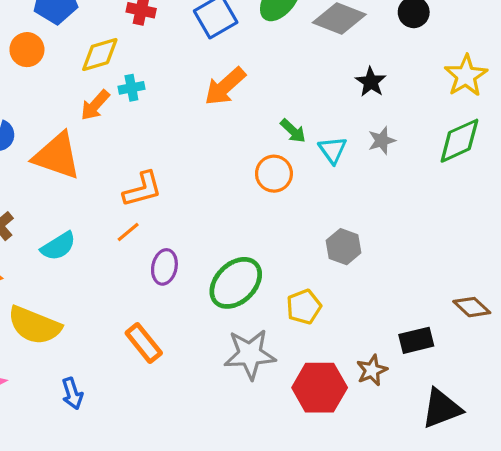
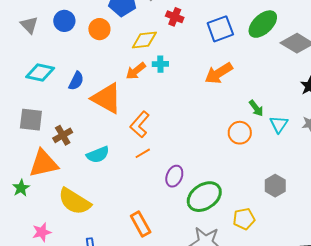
orange L-shape: (142, 189) -> (140, 124), moved, turned 136
purple ellipse: (164, 267) -> (174, 176), moved

